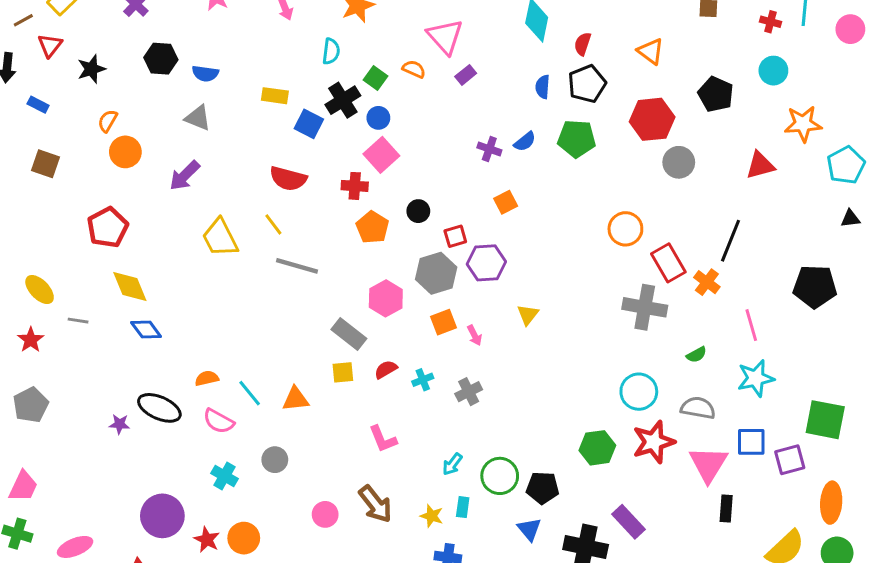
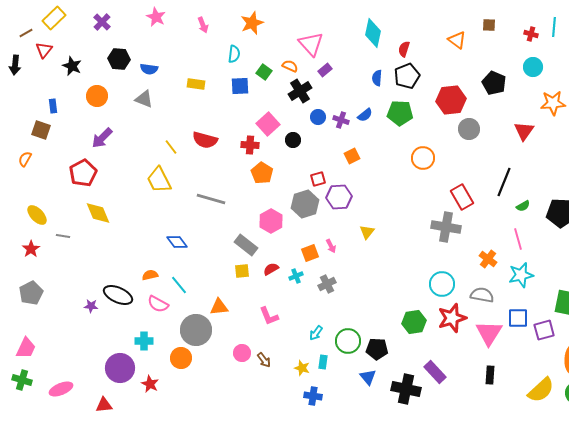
orange triangle: (651, 51) -> (457, 40), moved
black star: (91, 69) -> (72, 66), turned -30
black cross: (343, 100) -> (300, 91), moved
blue rectangle: (38, 105) -> (53, 106), moved, turned 56
blue circle: (378, 118) -> (318, 117), moved
orange semicircle: (108, 121) -> (25, 159), moved
blue square: (309, 124) -> (240, 86), moved, turned -30
orange circle: (125, 152) -> (97, 96), moved
red triangle: (760, 165) -> (524, 131), turned -40
purple arrow: (185, 176) -> (102, 138), moved
black circle: (418, 211) -> (293, 140), moved
yellow line: (273, 224) -> (171, 147), moved
orange circle: (625, 229) -> (423, 158), moved
orange cross: (707, 282) -> (488, 259), moved
orange square: (443, 322) -> (310, 253), moved
blue diamond: (146, 329) -> (177, 242), moved
green semicircle: (696, 355) -> (523, 206), moved
orange triangle: (296, 399) -> (219, 307), moved
gray circle: (275, 460) -> (196, 330), size x1.8
cyan cross: (225, 476) -> (144, 341), moved, turned -30
brown arrow: (375, 504) -> (264, 360), size x0.6
black rectangle: (726, 509) -> (490, 375), moved
pink circle: (325, 514) -> (242, 353), moved
orange circle: (244, 538) -> (181, 358), moved

